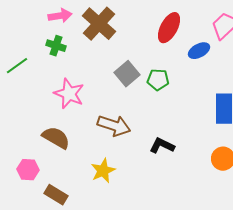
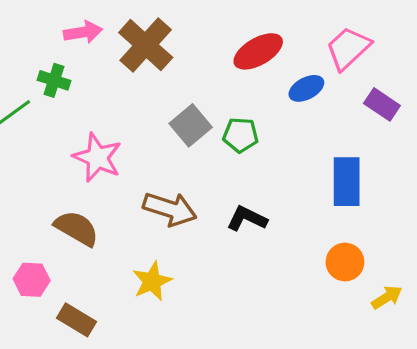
red ellipse: (169, 28) -> (258, 51), turned 32
green cross: (56, 46) -> (54, 80), moved
black L-shape: (162, 146) -> (247, 219), moved

